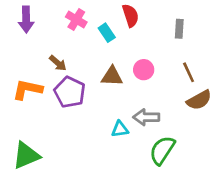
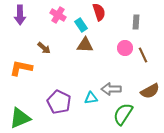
pink circle: (144, 70) -> (125, 48), moved
brown triangle: (112, 76) -> (85, 45), moved
purple pentagon: (70, 92) -> (59, 102), moved
brown semicircle: (199, 100) -> (150, 91), moved

